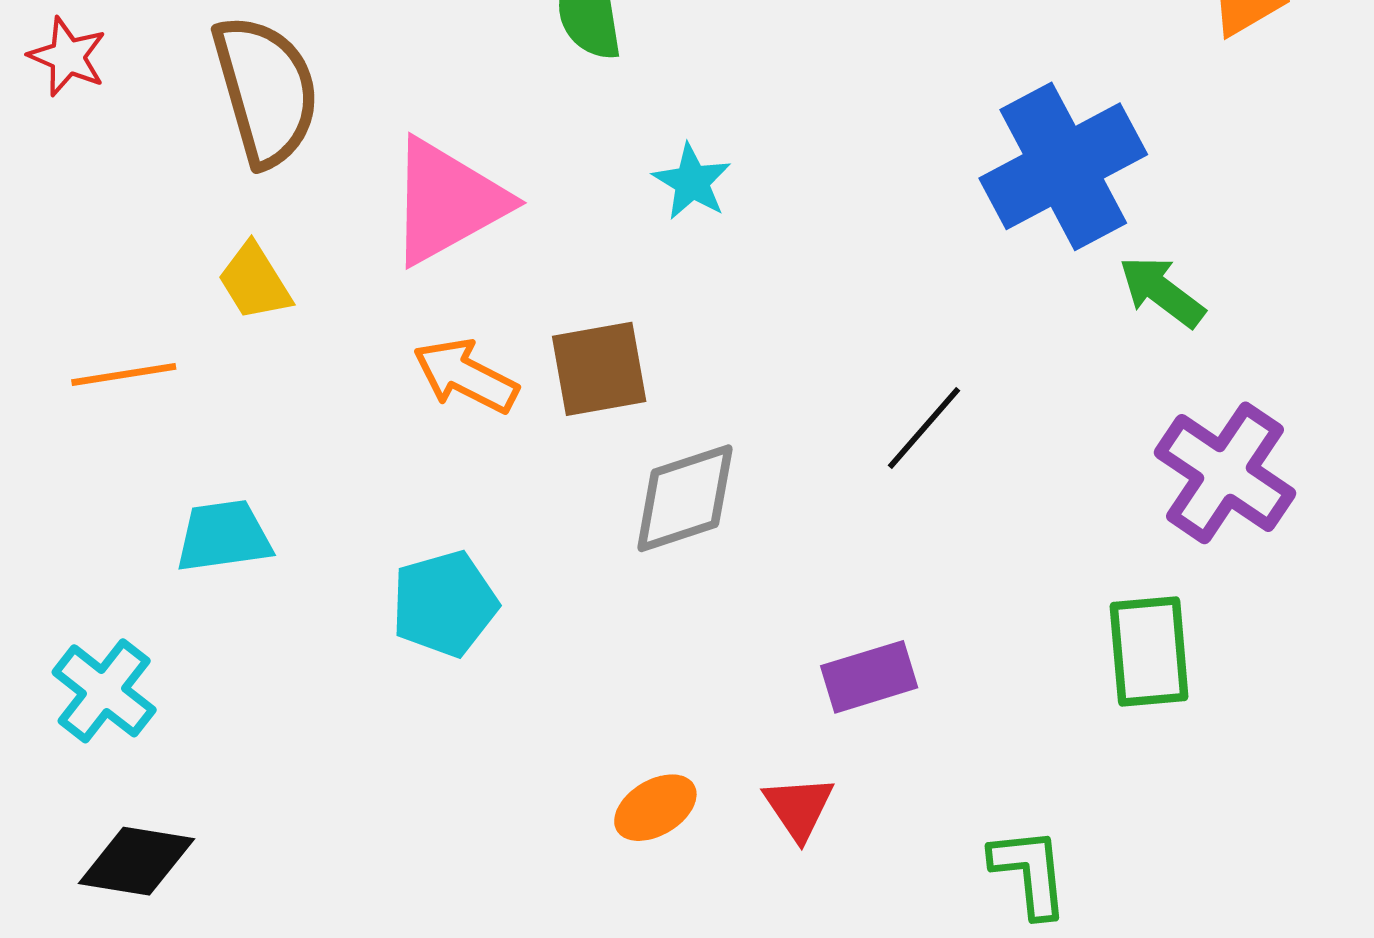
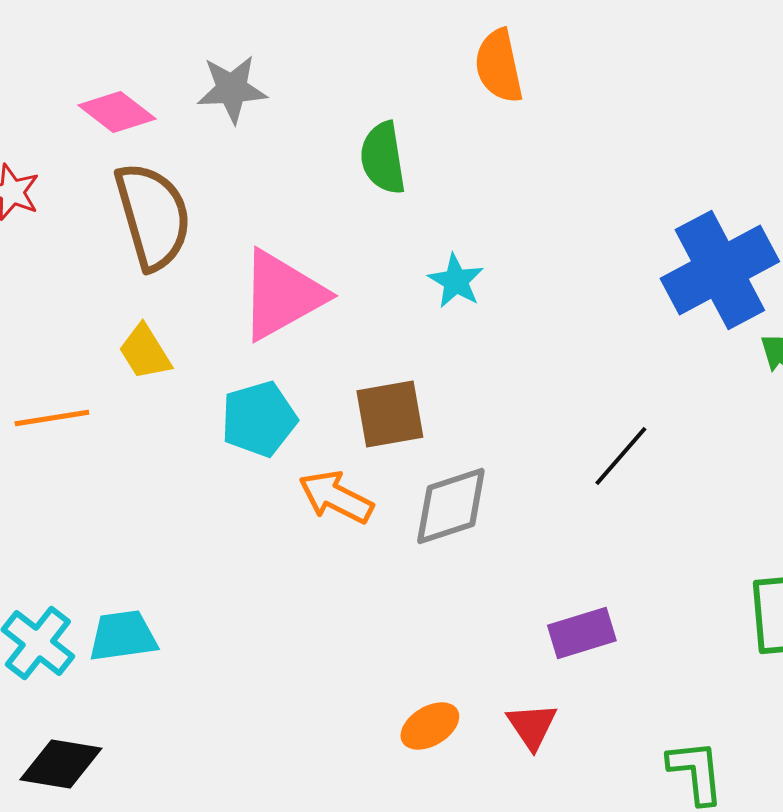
orange arrow: (466, 376) -> (336, 497), moved
cyan trapezoid: (224, 536) -> (123, 636), moved
cyan pentagon: (444, 604) -> (259, 419), moved

